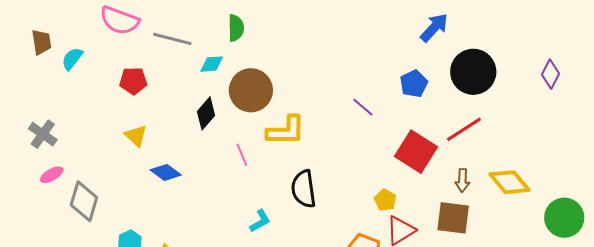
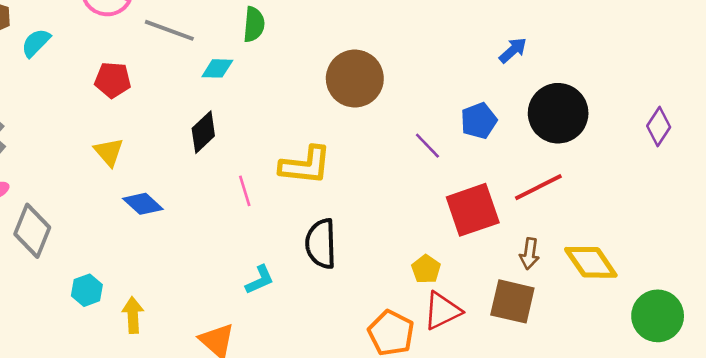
blue arrow: (434, 28) -> (513, 50), size x0.7
brown circle: (251, 90) -> (355, 79), moved
purple line: (363, 107) -> (427, 146), moved
red square: (416, 152) -> (473, 210), turned 33

